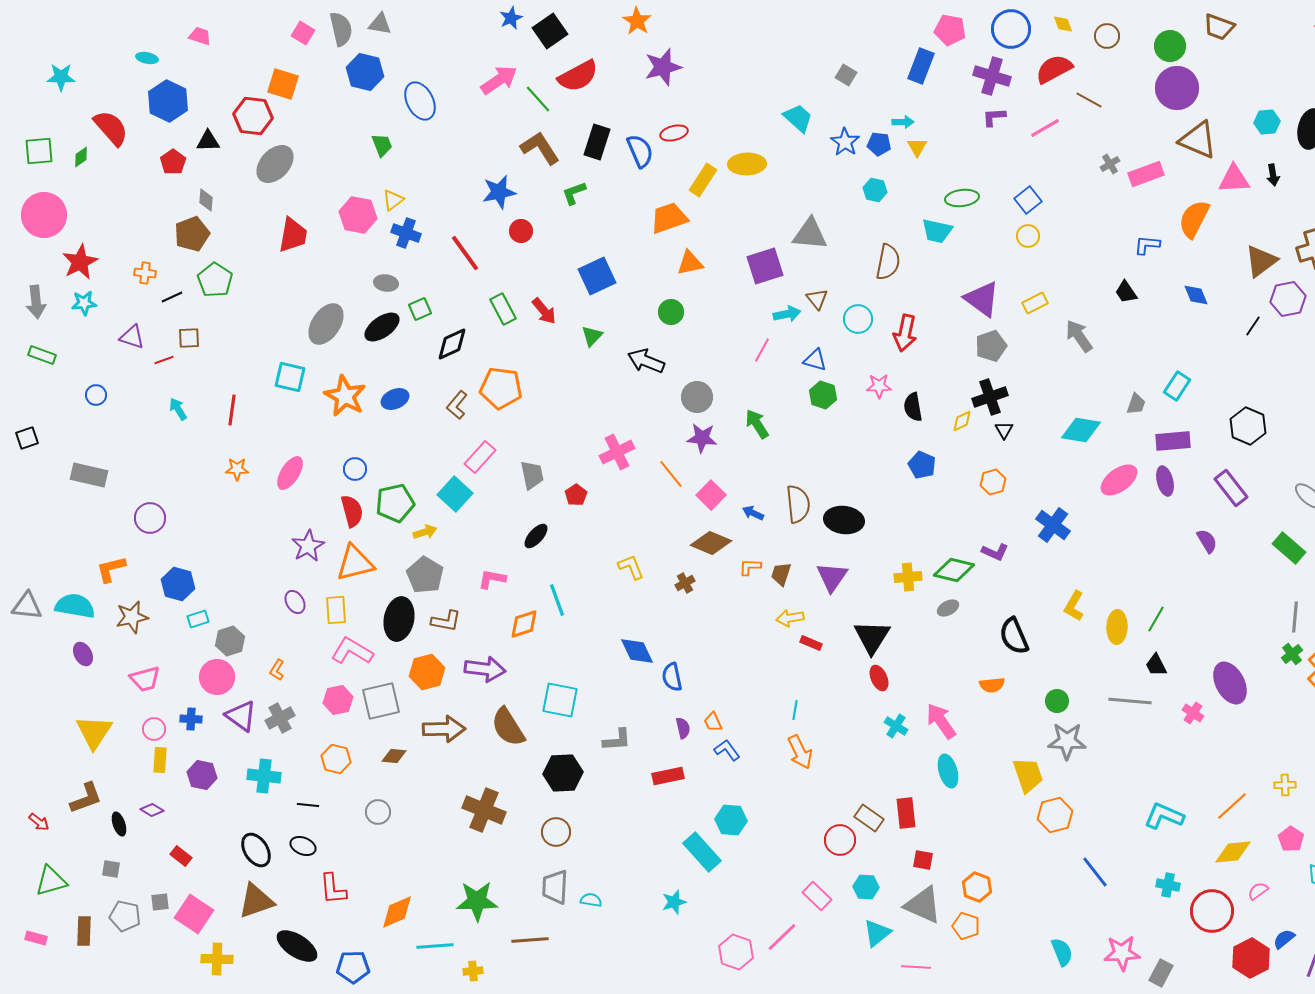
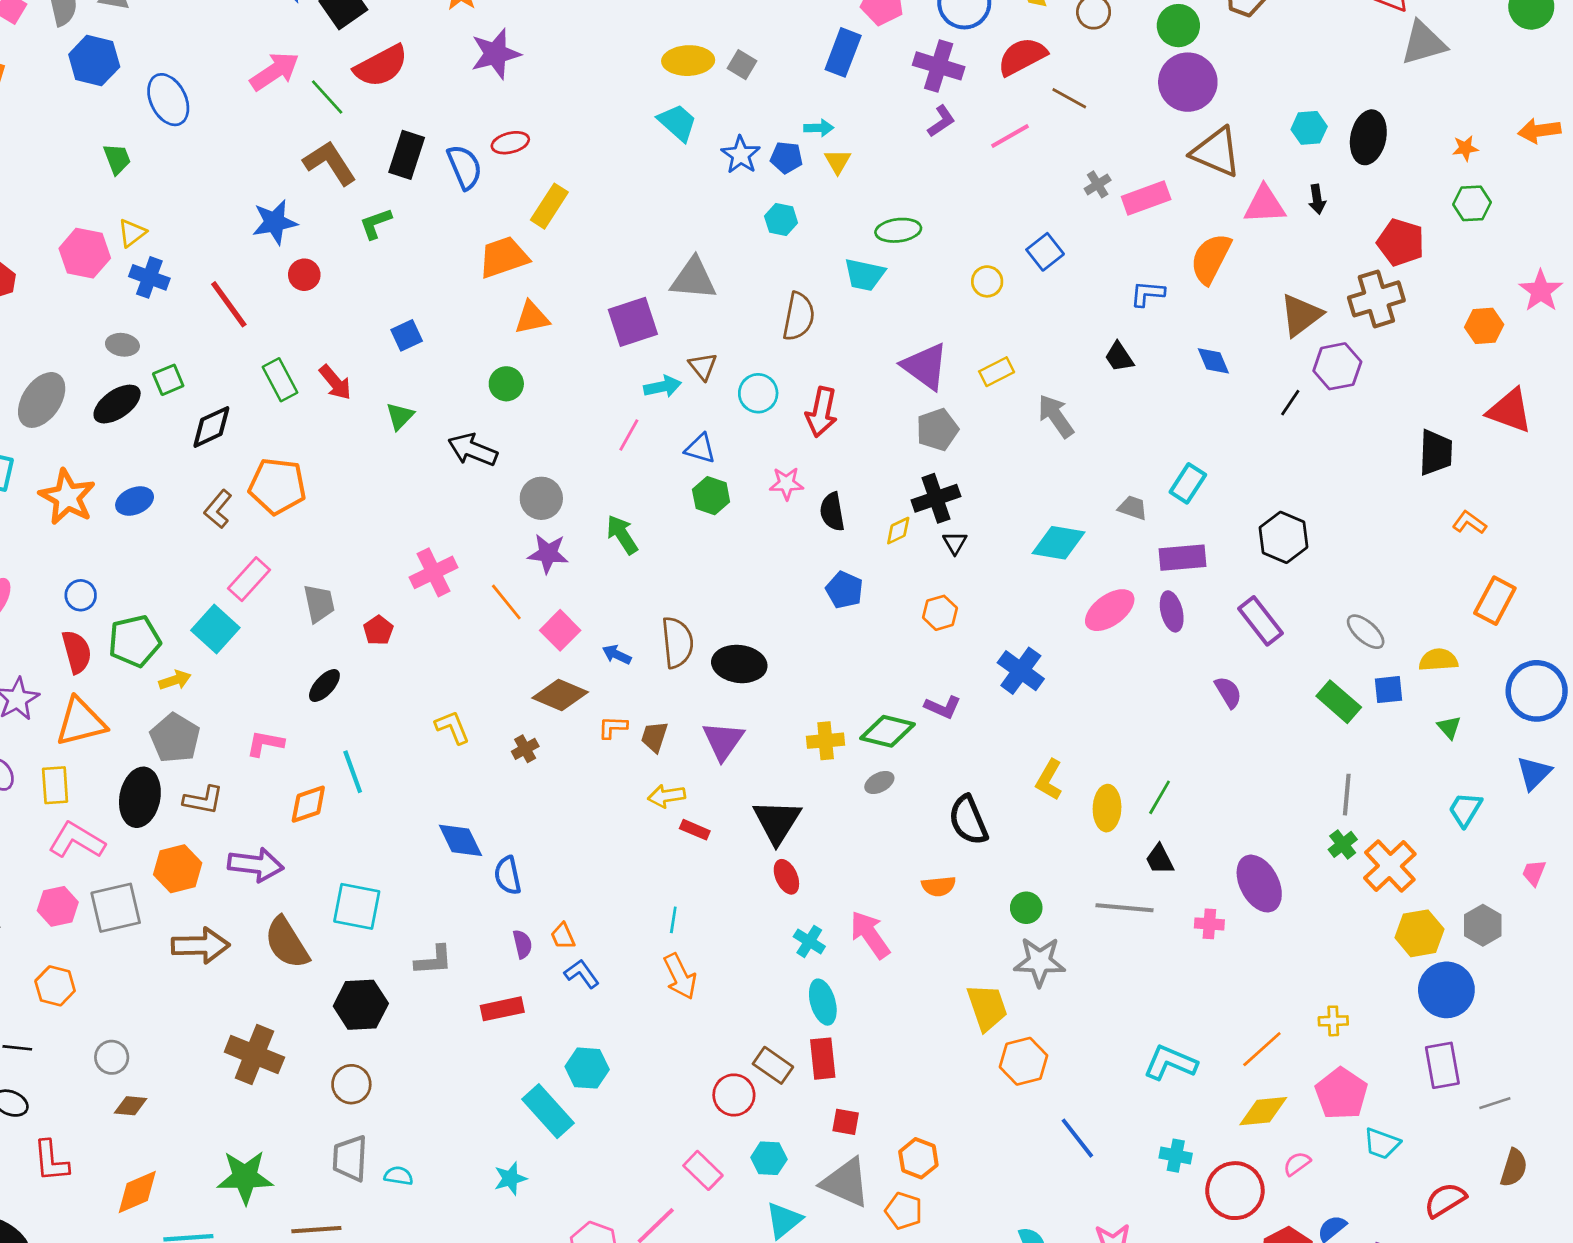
purple L-shape: (994, 117) -> (941, 121), turned 150
yellow ellipse: (747, 164) -> (688, 61), moved
blue square: (1028, 200) -> (1045, 252), moved
blue square: (597, 276) -> (407, 335), size x0.6
gray trapezoid: (1136, 404) -> (1133, 508), turned -90
pink cross: (1193, 713) -> (1209, 924), turned -30
brown diamond: (394, 756) -> (131, 1106), moved
cyan ellipse: (948, 771) -> (823, 1002), moved
pink pentagon: (1291, 839) -> (1341, 1094), size x1.5

